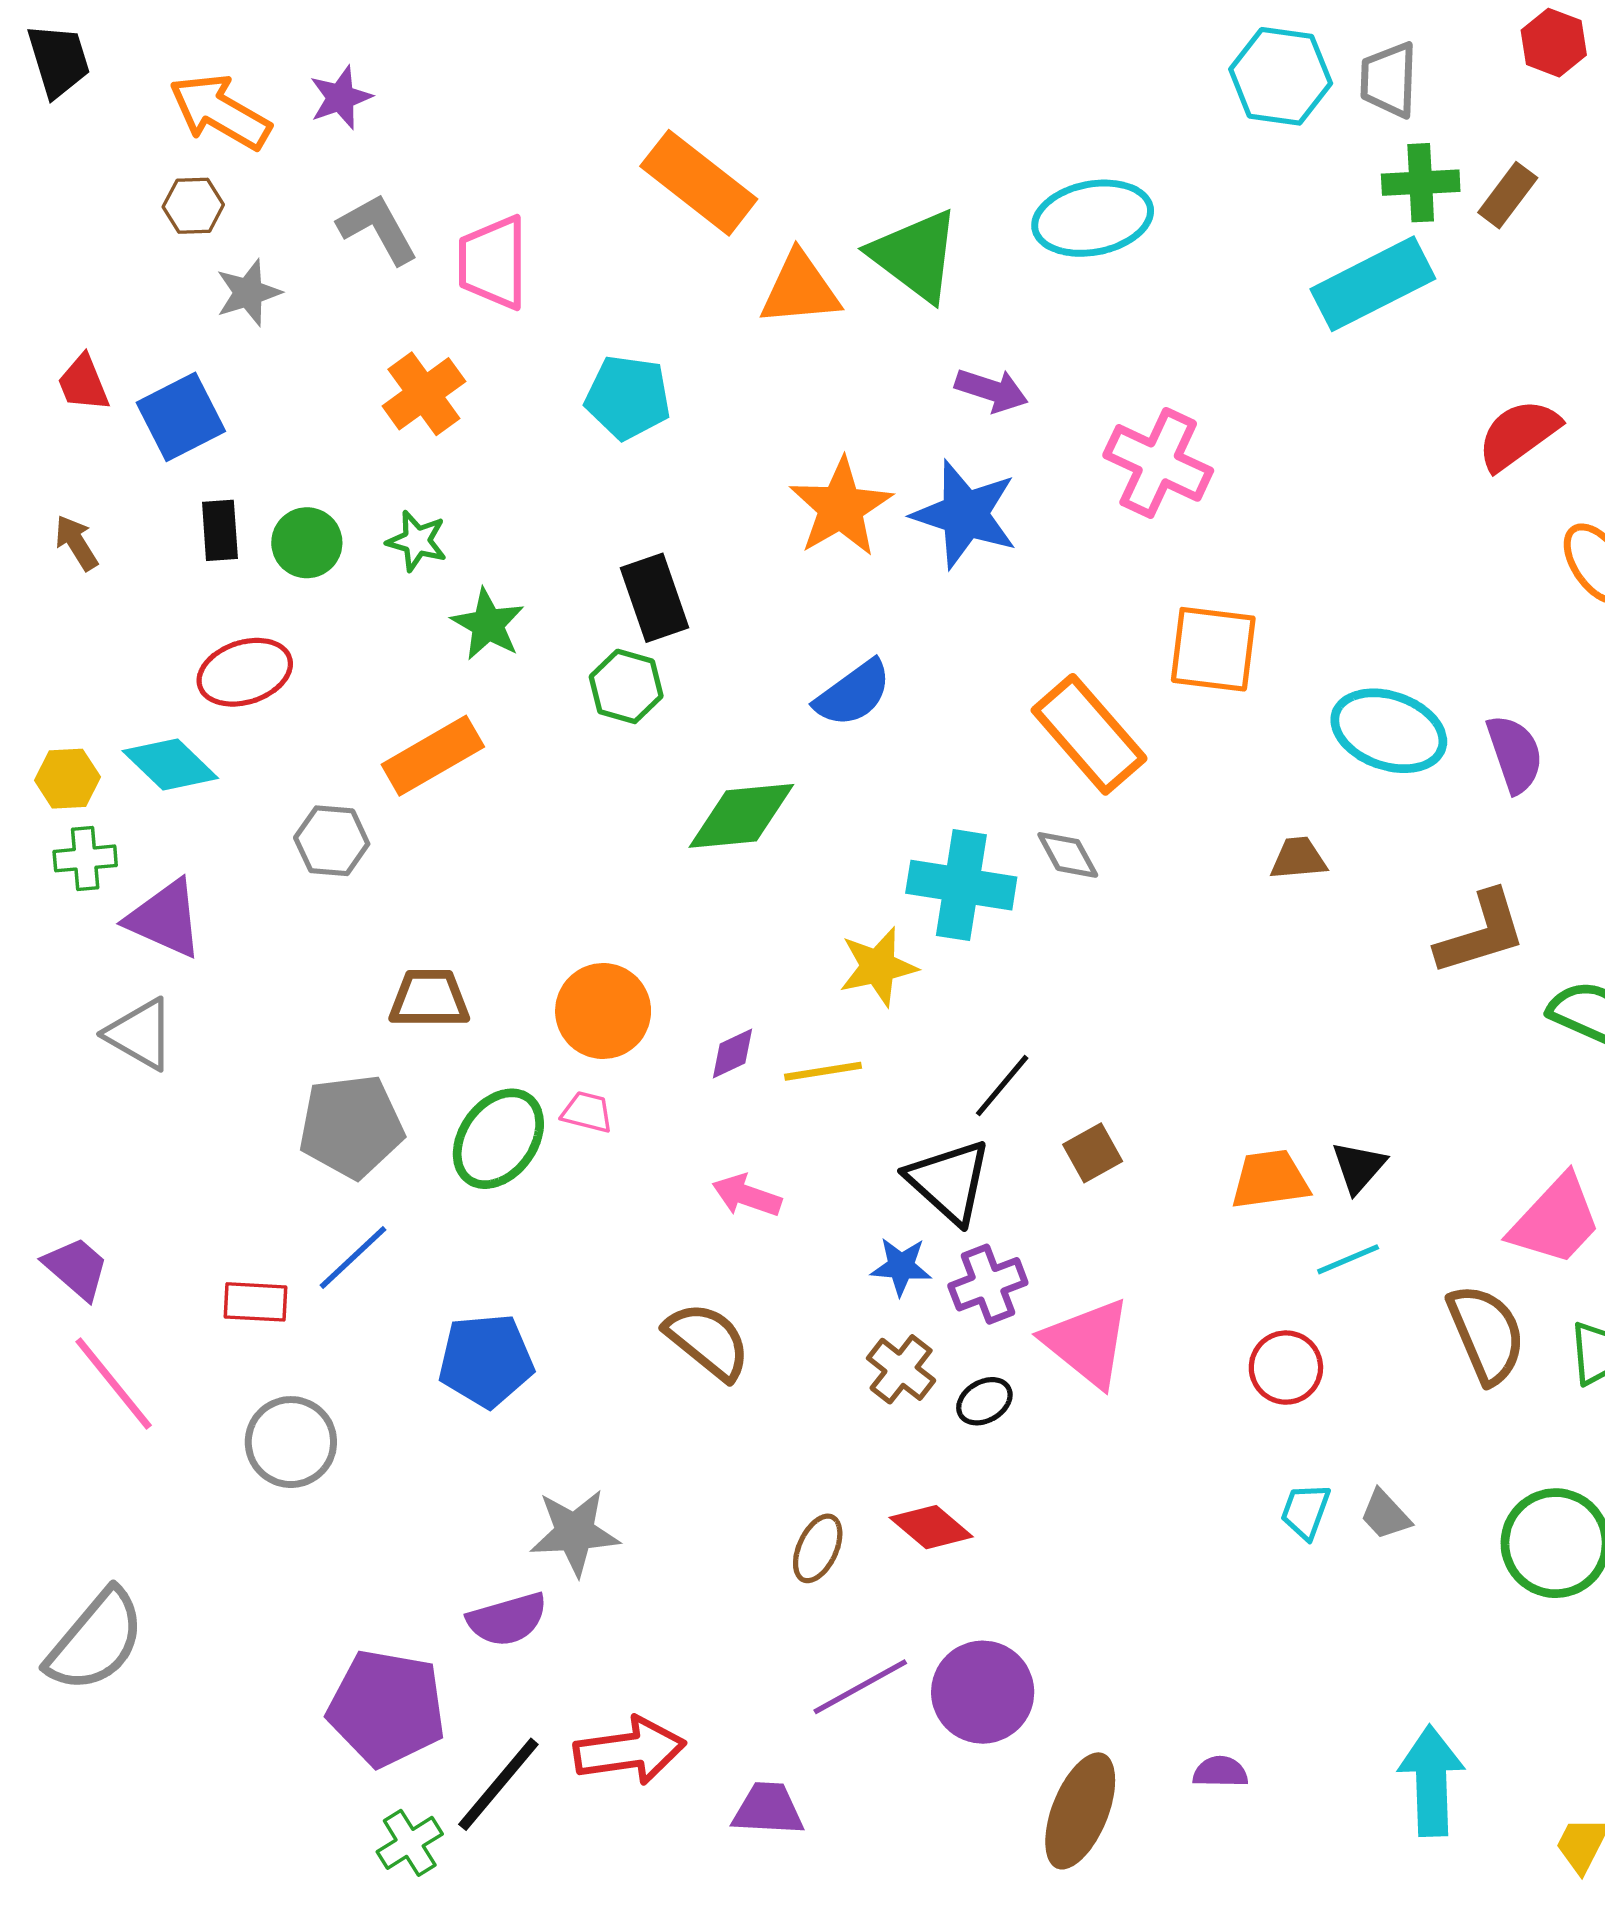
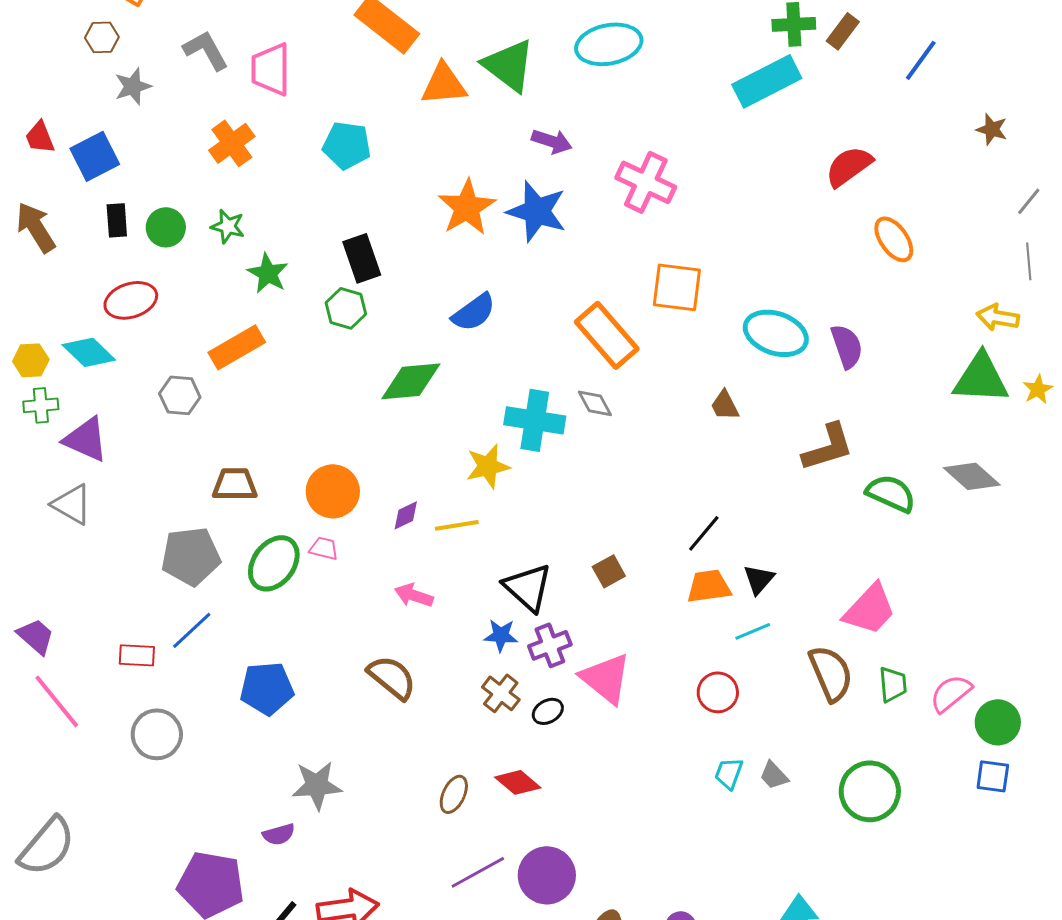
brown arrow: (76, 543) -> (36, 227), size x1.6
brown trapezoid: (1298, 858) -> (725, 405), turned -112
black line: (1002, 1086) -> (704, 533), moved
purple semicircle: (507, 1619) -> (279, 834), size x0.7

